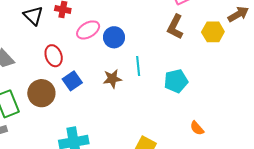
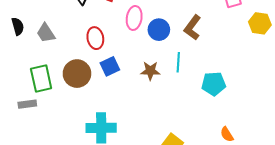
brown L-shape: (175, 27) -> (193, 28), moved
pink ellipse: (88, 30) -> (134, 18), turned -60
yellow hexagon: (213, 32) -> (260, 23), moved

